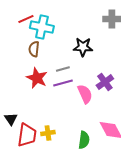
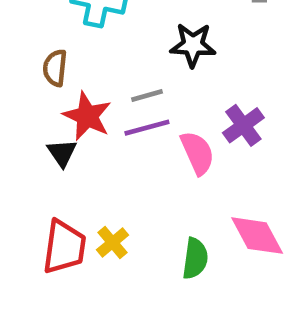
brown semicircle: (34, 49) -> (55, 68), moved
black triangle: (11, 119) -> (62, 153), moved
yellow cross: (48, 133) -> (112, 242), turned -32

